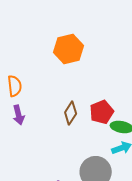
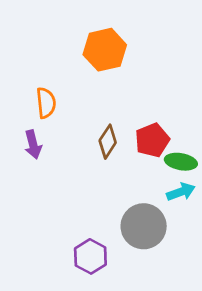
orange semicircle: (15, 86) -> (46, 103), moved

